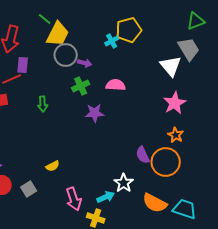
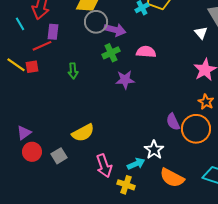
purple arrow: (85, 63) -> (115, 30), size x1.5
white triangle: (171, 66) -> (201, 33), size x0.6
yellow semicircle: (53, 166) -> (83, 133), size x1.6
orange semicircle: (155, 203) -> (172, 178), moved

